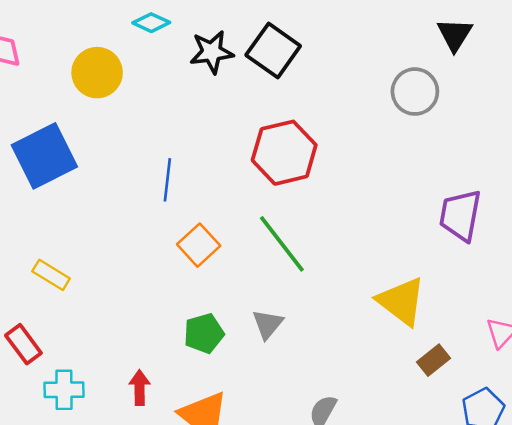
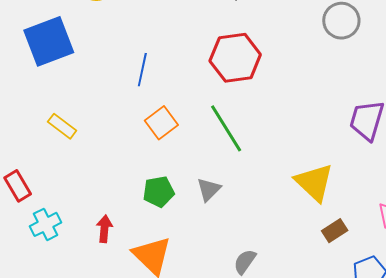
yellow rectangle: (51, 275) -> (62, 126), moved
cyan cross: (64, 390) -> (46, 224), turned -32

